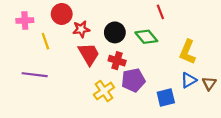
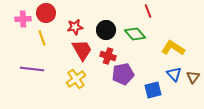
red circle: (62, 14) -> (46, 13), moved
yellow L-shape: (188, 52) -> (173, 48), turned 100
blue triangle: (189, 80) -> (174, 74), turned -42
yellow cross: (104, 91) -> (76, 79), moved

